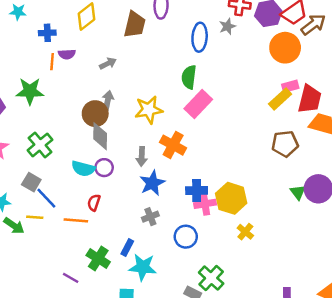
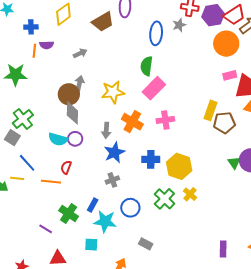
brown trapezoid: (135, 25) -> (103, 22), turned 45
yellow rectangle: (280, 99) -> (210, 110), moved, turned -30
gray square: (31, 182) -> (12, 138), moved
pink cross: (205, 204) -> (165, 120), moved
blue circle: (186, 237) -> (130, 208), moved
green cross: (211, 278) -> (164, 199), moved

